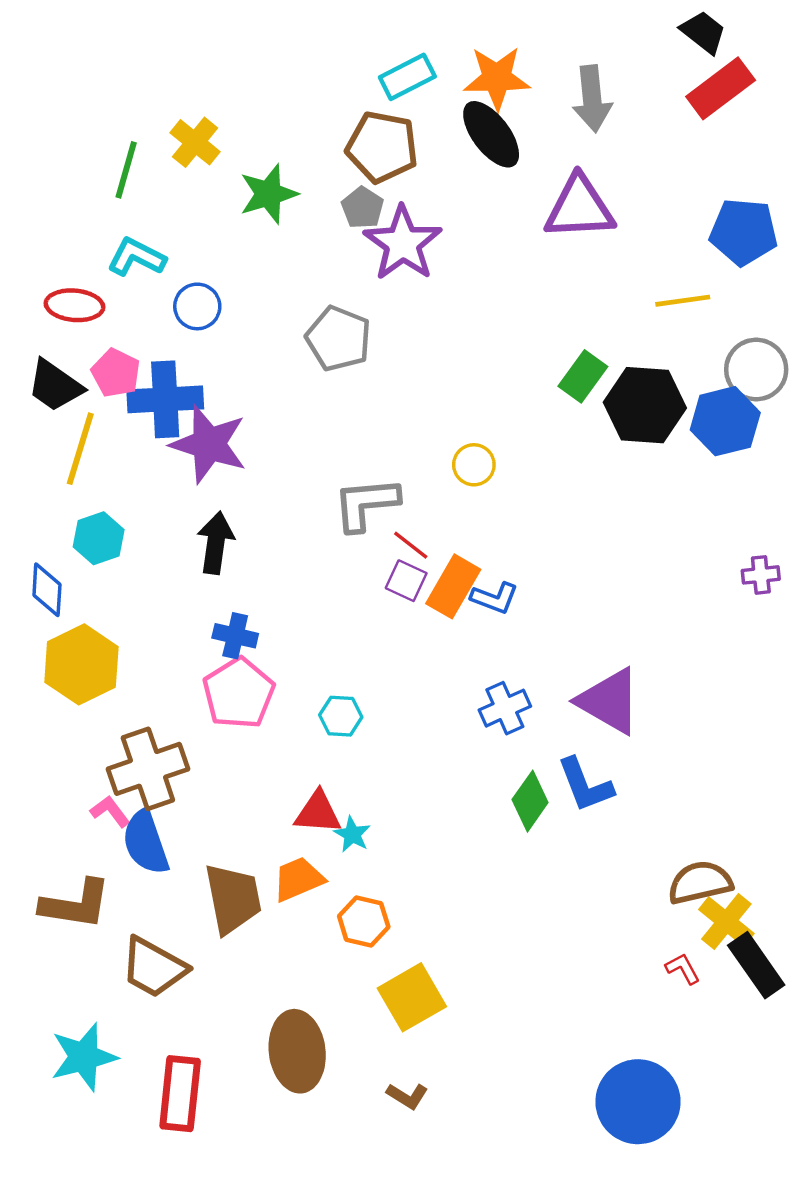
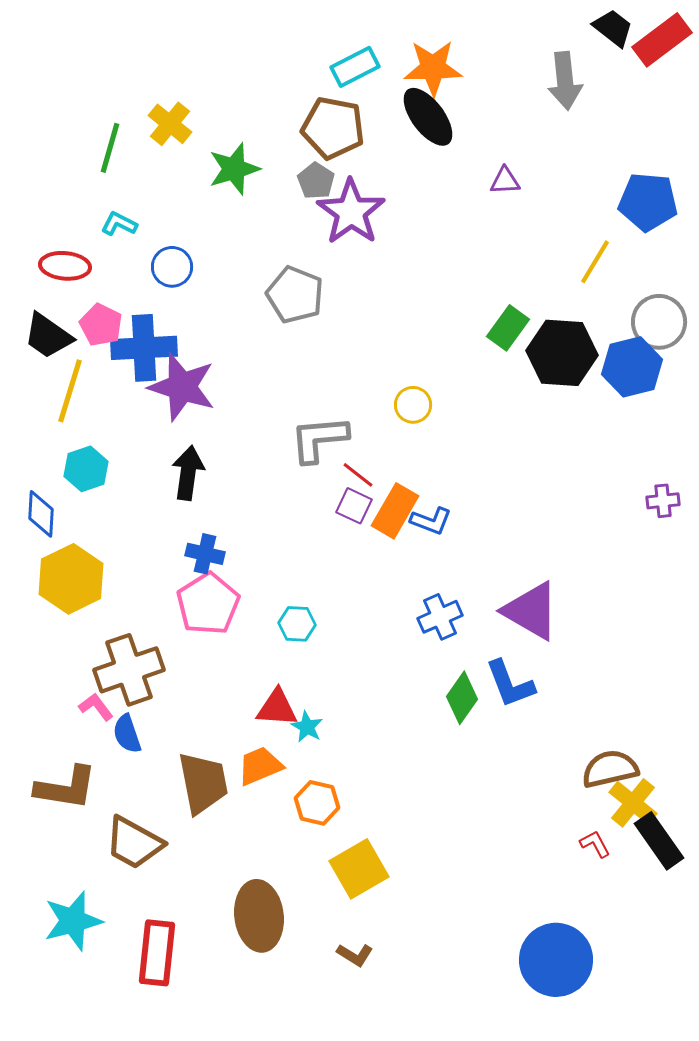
red rectangle: (721, 88) -> (662, 40), moved
gray arrow: (592, 99) -> (565, 81), moved
purple triangle: (579, 208) -> (505, 181), size x0.5
cyan L-shape: (136, 257) -> (119, 224), size x0.7
yellow line: (683, 301) -> (595, 262), turned -51
blue semicircle: (146, 842) -> (127, 734), size x0.7

